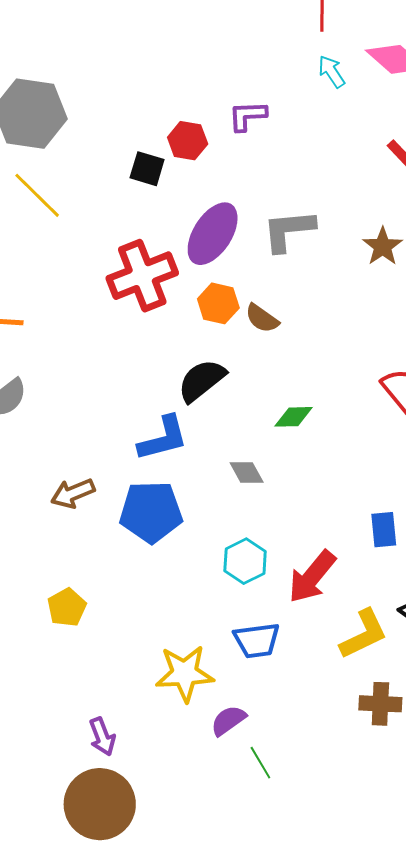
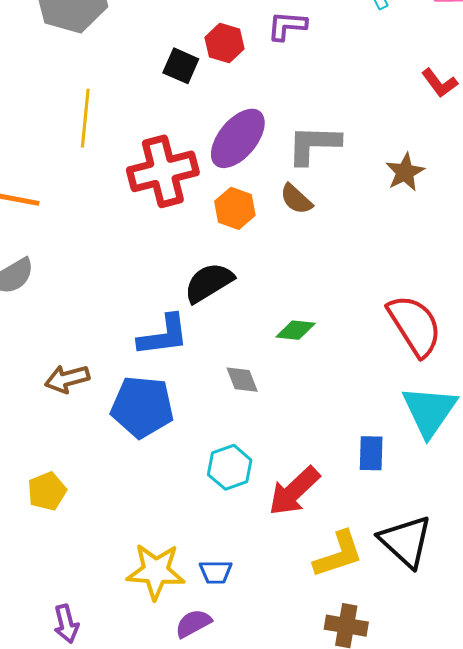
yellow line: (37, 195) -> (85, 118), moved, turned 44
brown semicircle: (262, 318) -> (296, 199), moved
blue trapezoid: (257, 640) -> (216, 572), moved, size x0.7

